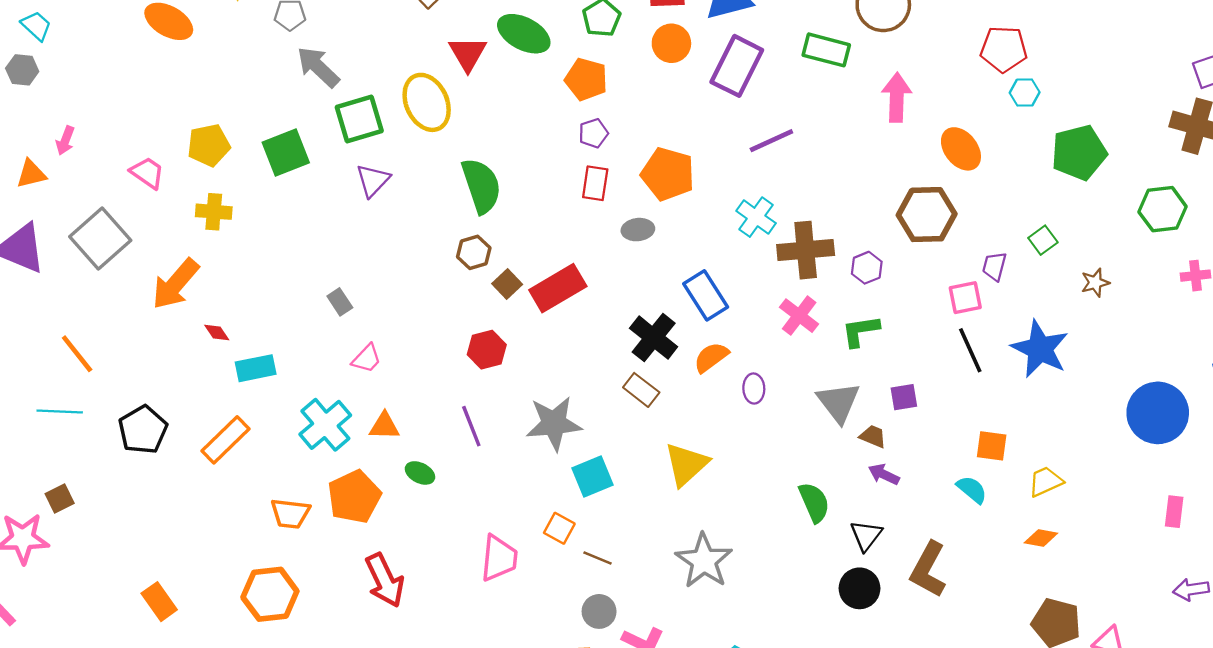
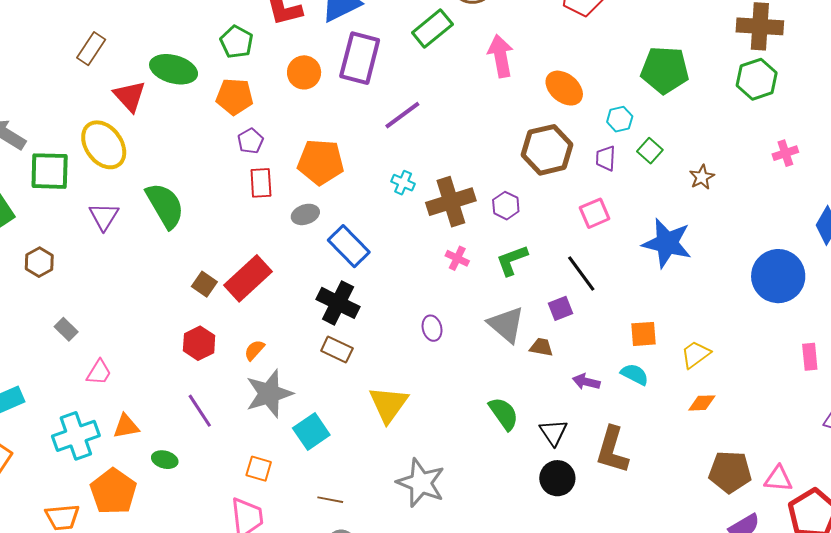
orange circle: (671, 43) -> (304, 72), moved
green rectangle: (826, 50) -> (432, 29), turned -42
cyan hexagon: (1025, 93) -> (620, 119), moved
green square: (359, 119) -> (50, 171), turned 30
green pentagon: (1079, 153) -> (665, 70), turned 30
purple triangle: (373, 180) -> (104, 216), moved
green hexagon: (1163, 209) -> (757, 79), moved
cyan cross: (756, 217) -> (403, 183), size x0.7
brown hexagon: (474, 252) -> (39, 262), moved
purple trapezoid: (994, 266) -> (606, 158), moved
blue rectangle: (706, 295) -> (349, 246), moved
pink cross: (799, 316) -> (457, 258), size x0.7
black line: (970, 350) -> (581, 273), moved
orange semicircle: (711, 357) -> (254, 350), moved, size x0.7
cyan cross: (325, 425) -> (76, 436), turned 33
purple arrow: (884, 474) -> (586, 382), moved
orange square: (559, 528) -> (259, 469), moved

